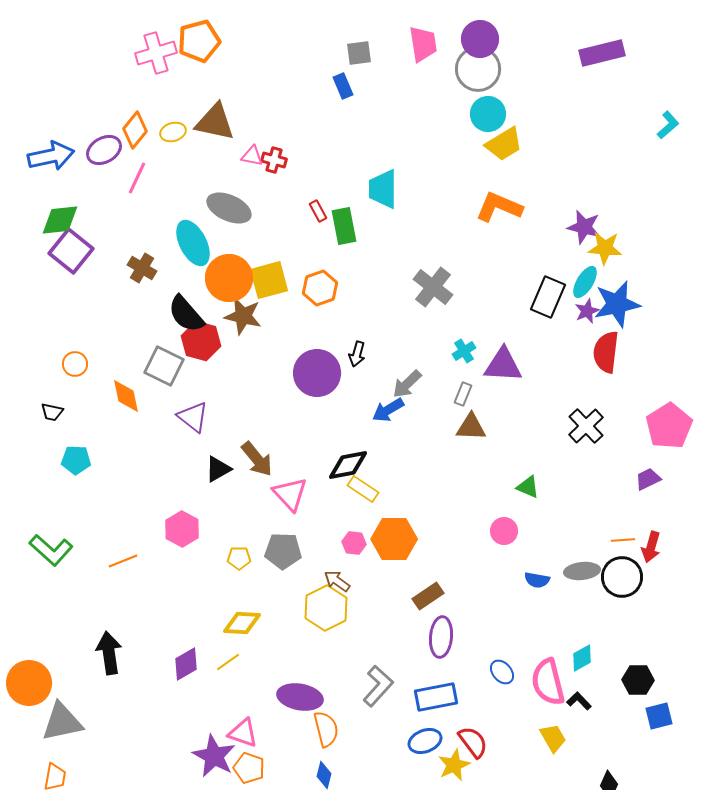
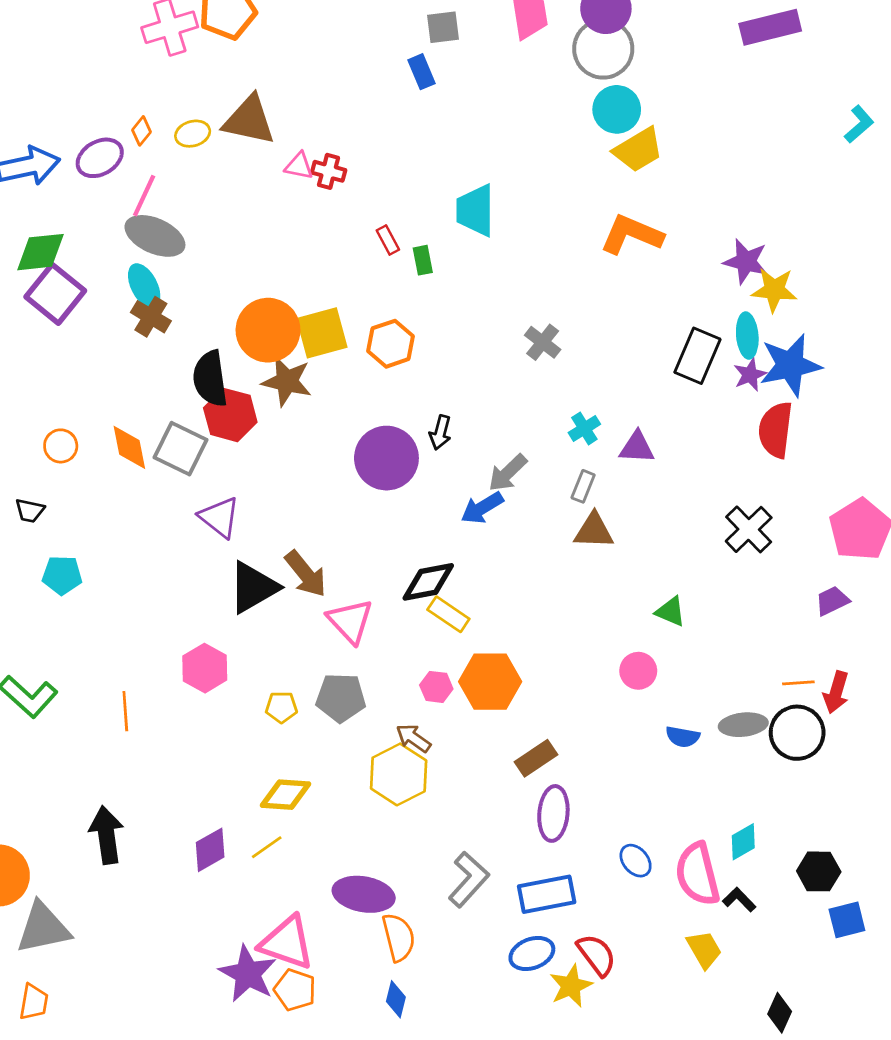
orange diamond: (135, 130) -> (141, 131), size x0.6
gray ellipse: (229, 208) -> (155, 236), moved
green rectangle: (344, 226) -> (423, 260), size x0.6
cyan ellipse: (193, 243) -> (144, 286), moved, size x0.7
cyan ellipse: (585, 282) -> (747, 336), turned -36
gray cross: (433, 287) -> (543, 342), size x0.7
black semicircle: (186, 314) -> (210, 379), turned 33
purple triangle: (503, 365) -> (637, 447), size x0.7
orange diamond: (126, 396) -> (129, 447), moved
black triangle: (218, 469) -> (253, 587), size x1.5
orange line: (123, 561) -> (125, 711), turned -72
pink triangle: (243, 733) -> (287, 943), size x1.4

